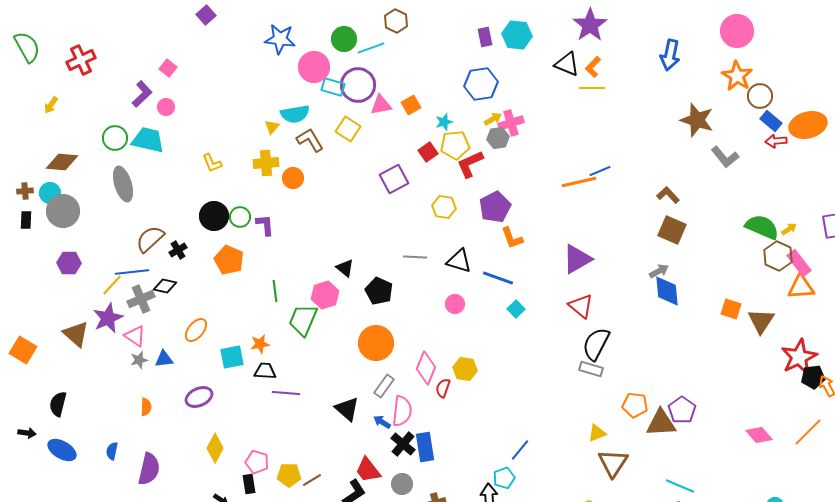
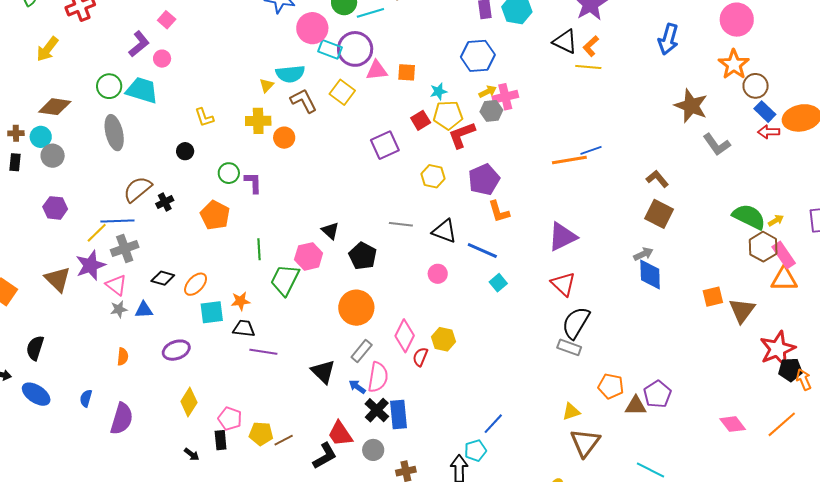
yellow arrow: (51, 105) -> (47, 49), size x1.5
orange square: (411, 105) -> (407, 72), turned 30
gray circle: (63, 211) -> (53, 156), size x0.7
black circle: (214, 216) -> (185, 151), moved, size x0.6
black diamond: (165, 286) -> (163, 278), moved
orange square: (731, 309) -> (713, 297), turned -35
orange ellipse: (196, 330) -> (196, 284), moved
brown triangle: (661, 423) -> (636, 406), size x0.7

